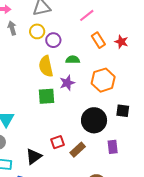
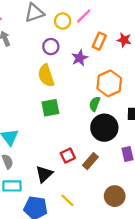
yellow circle: (37, 31) -> (63, 21), moved
orange rectangle: (98, 40) -> (99, 41), turned 63
green semicircle: (73, 60) -> (95, 104), moved, turned -64
purple star: (67, 83) -> (80, 58), moved

